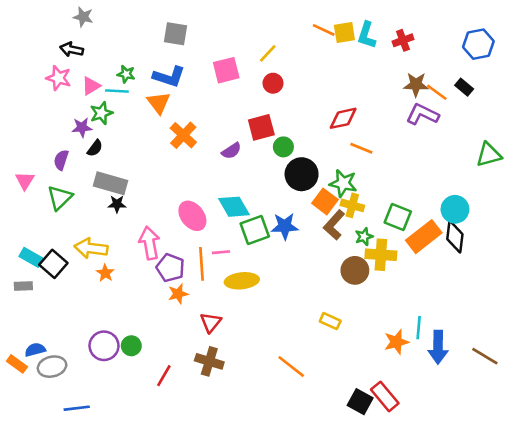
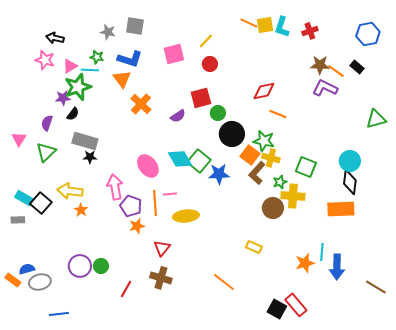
gray star: (83, 17) -> (108, 32), moved
green star: (101, 113) -> (78, 87), size x1.5
green square: (255, 230) -> (199, 161), moved, turned -30
orange rectangle: (424, 237) -> (341, 209), moved, turned 36
brown line: (485, 356) -> (376, 287), moved

